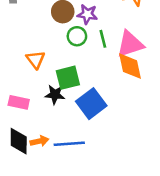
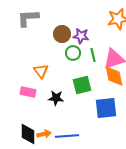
green square: (68, 78) -> (82, 85), moved
pink rectangle: (19, 102) -> (28, 92), moved
blue square: (91, 104) -> (106, 108), moved, turned 30

